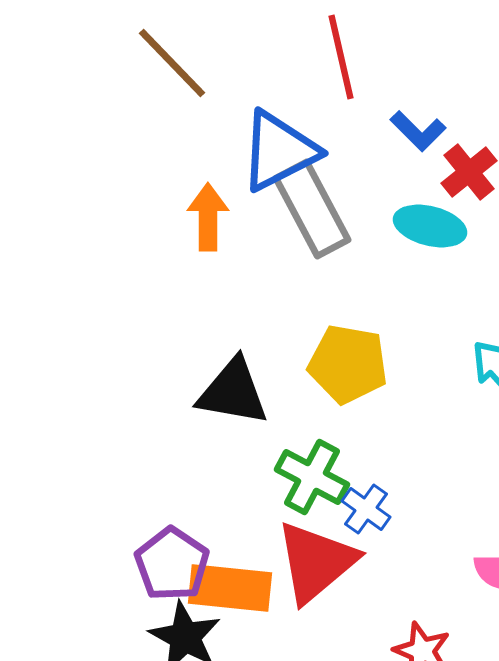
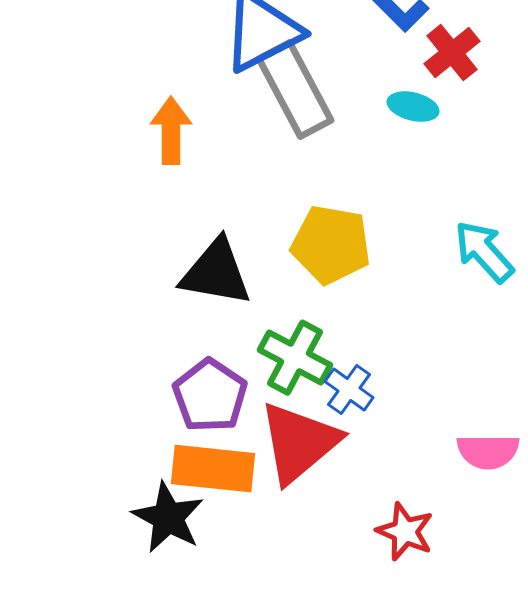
orange arrow: (208, 217) -> (171, 131), moved
cyan ellipse: (430, 226) -> (413, 107), size x0.7
purple pentagon: (172, 564) -> (210, 396), moved

